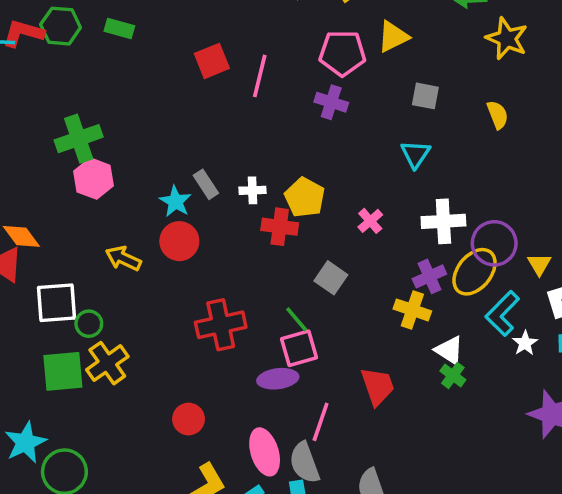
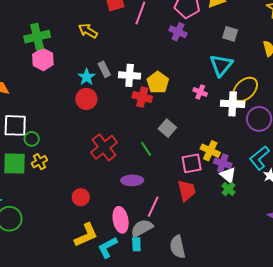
cyan triangle: (415, 154) -> (221, 65), size x1.4
white cross: (252, 190) -> (130, 75), size x1.5
pink cross: (370, 221) -> (200, 92), moved, turned -32
yellow arrow: (123, 258) -> (88, 31), moved
yellow ellipse: (475, 272) -> (245, 89), moved
purple cross: (429, 276) -> (223, 163), moved, turned 36
red cross: (221, 325) -> (104, 147), turned -32
pink square: (299, 348) -> (192, 163), moved
yellow cross: (107, 363) -> (39, 162), size x0.7
gray semicircle: (305, 463) -> (142, 228), turned 75

